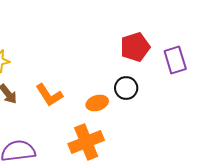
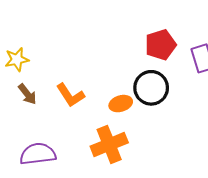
black circle: (126, 88) -> (151, 88), size x1.4

